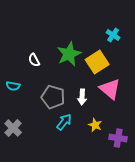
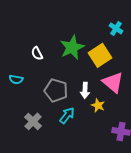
yellow star: (95, 125) -> (98, 105), moved
gray cross: (13, 128) -> (33, 121), moved

